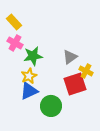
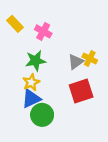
pink cross: (15, 43) -> (43, 31), moved
yellow cross: (86, 71) -> (90, 59), moved
green circle: (51, 106) -> (42, 115), moved

